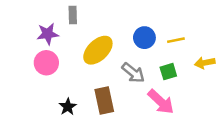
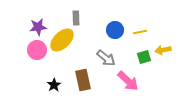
gray rectangle: (73, 15) -> (76, 18), moved
yellow ellipse: (98, 50) -> (62, 40), moved
green square: (168, 72) -> (144, 57), moved

